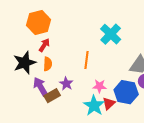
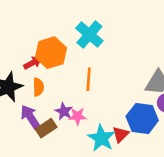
orange hexagon: (39, 22) -> (51, 53), moved
cyan cross: (111, 34) -> (89, 35), moved
red arrow: (44, 45) -> (33, 63), turned 32
pink star: (100, 86) -> (78, 116), moved

